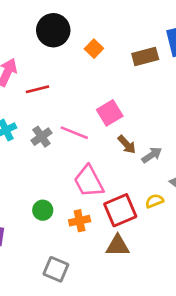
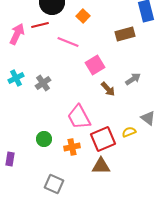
brown rectangle: (145, 56) -> (125, 34), moved
red line: (37, 89) -> (40, 25), moved
pink line: (74, 133) -> (68, 42), moved
gray arrow: (152, 155) -> (133, 79), moved

